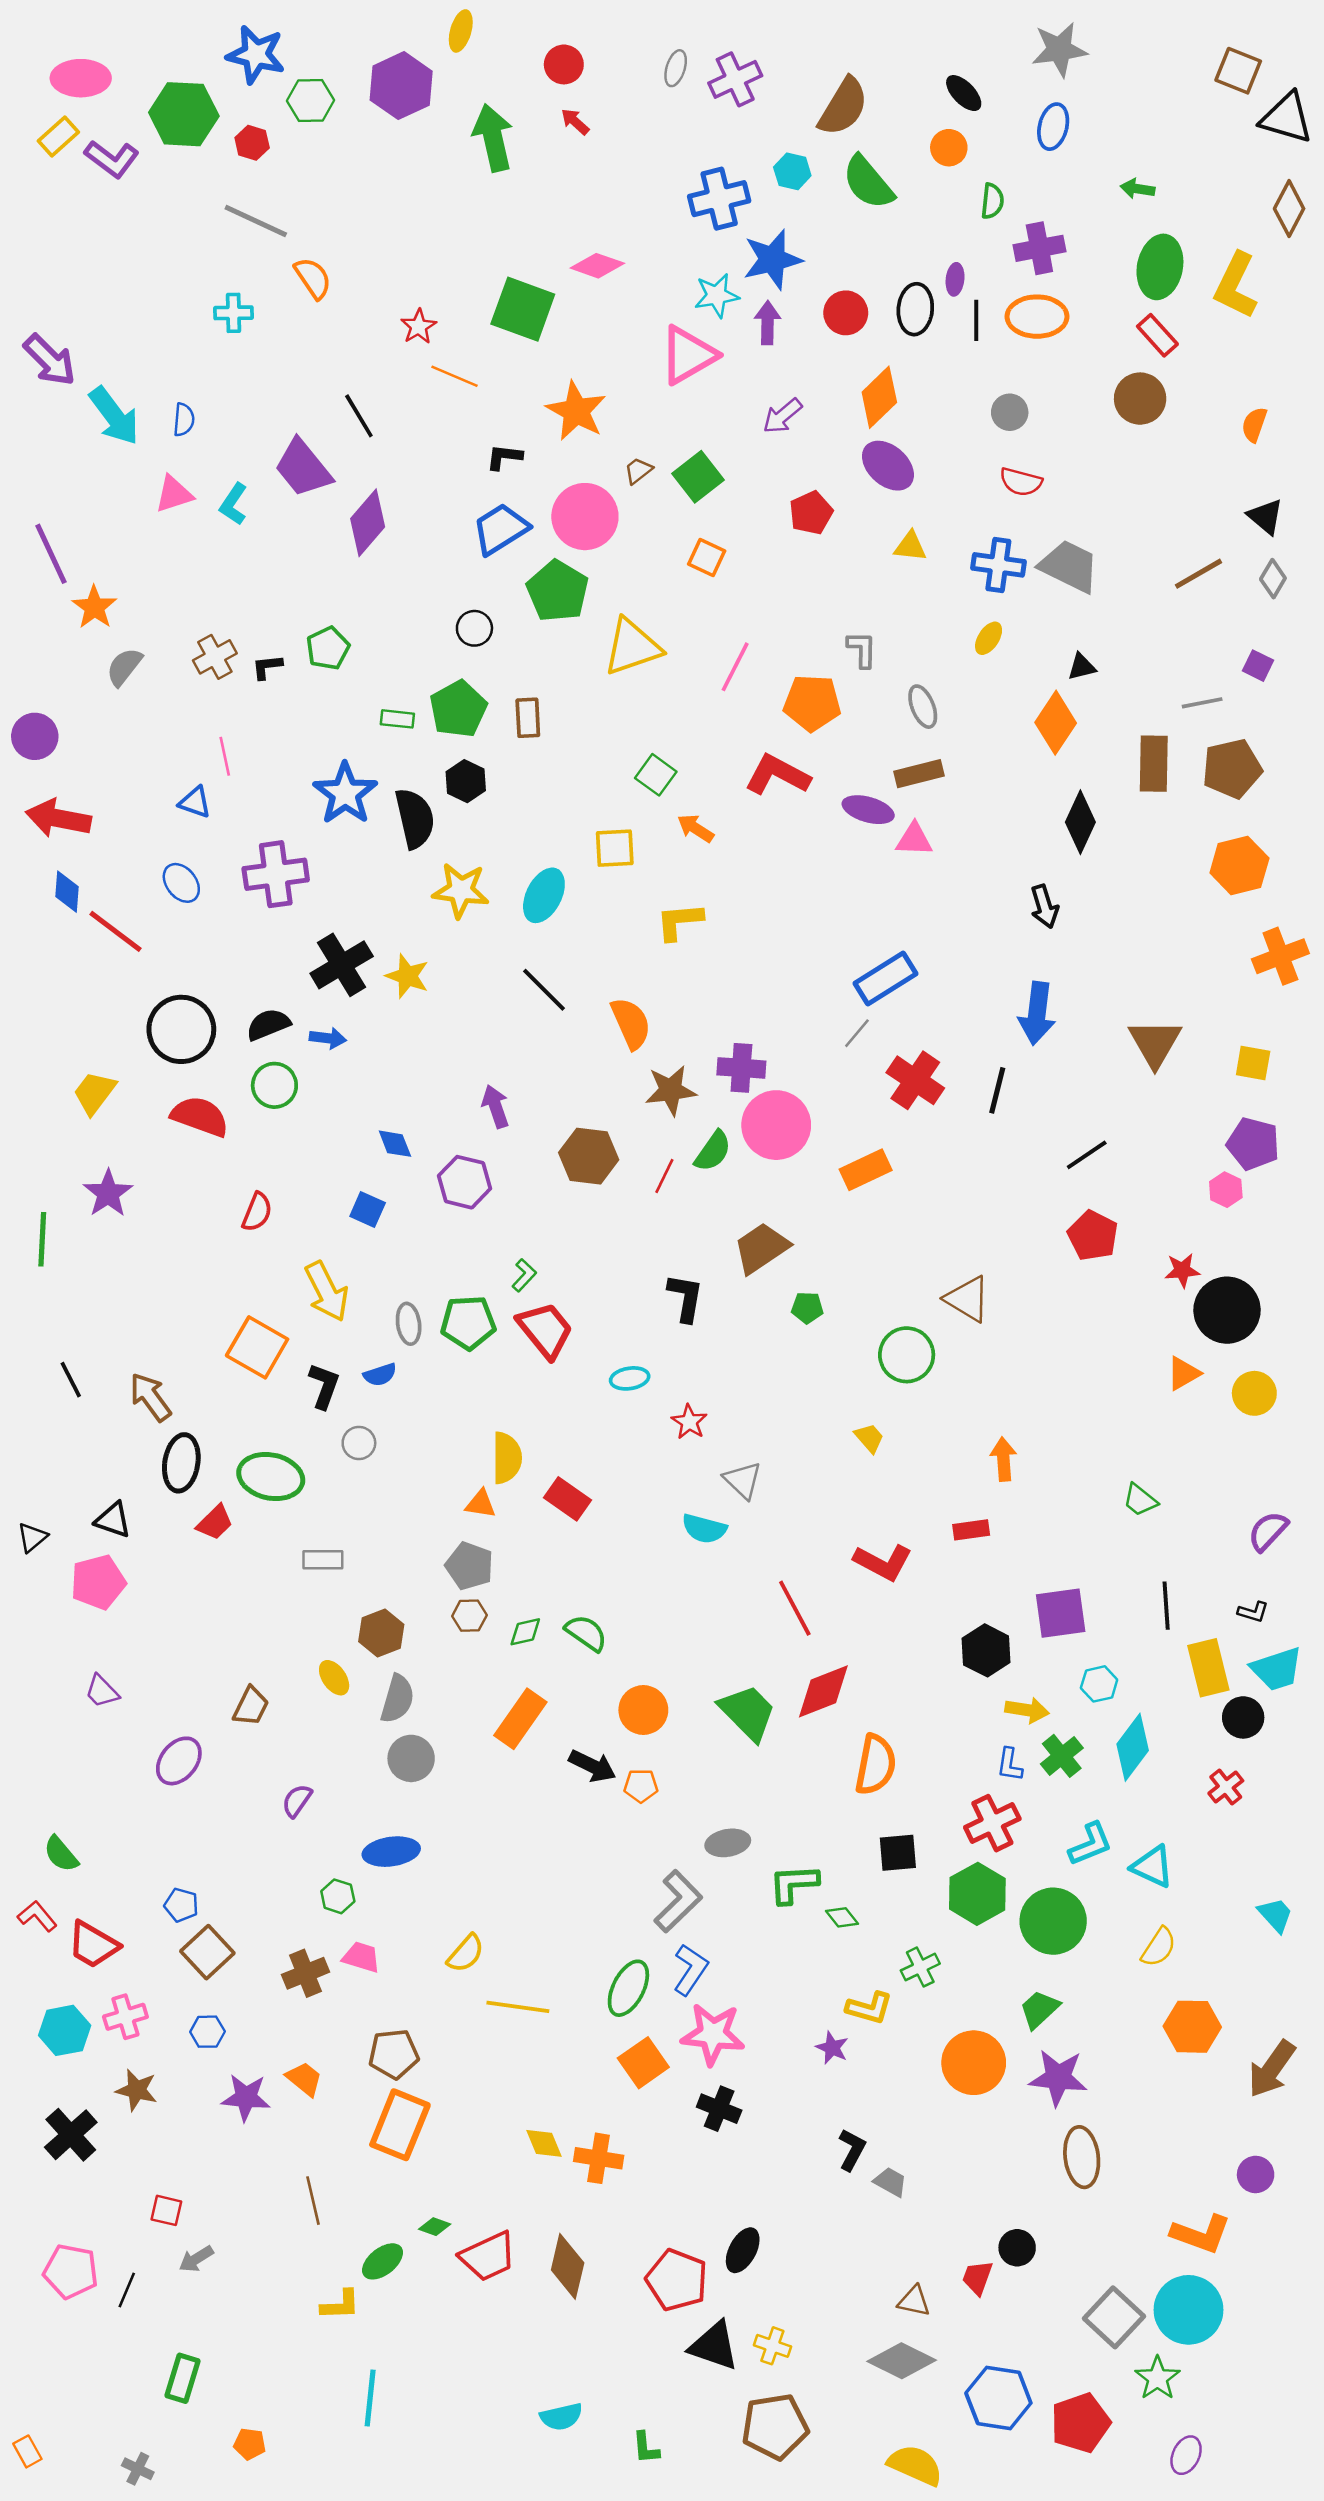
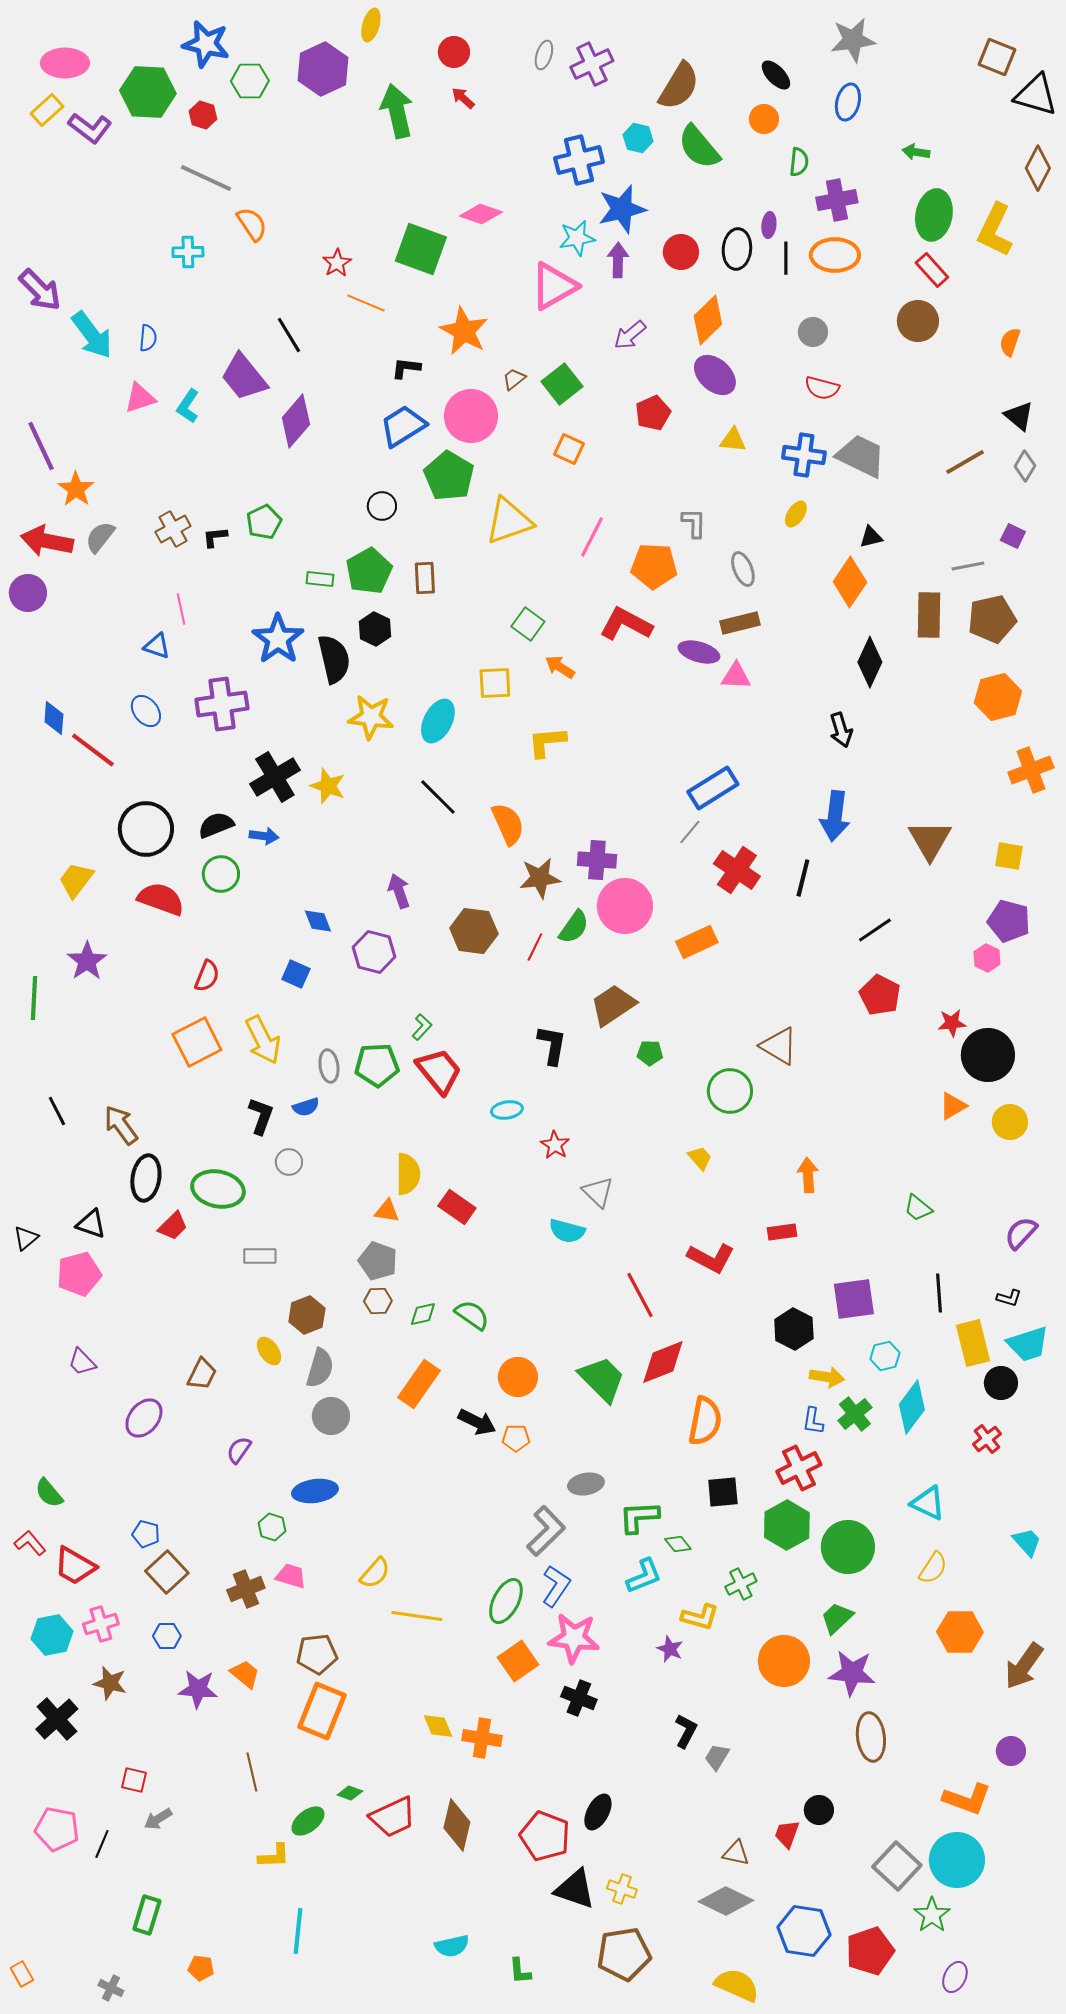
red arrow: (58, 818) -> (47, 541), moved
orange square: (257, 1347) -> (197, 1042), moved, turned 33
cyan L-shape: (1090, 1844) -> (644, 1576), moved
gray trapezoid: (890, 2182) -> (717, 1757), turned -88

